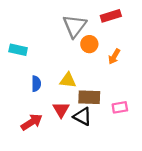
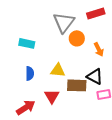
cyan rectangle: (18, 50) -> (27, 43), moved
orange arrow: (114, 57) -> (99, 49), turned -56
black triangle: (83, 116) -> (95, 76), moved

